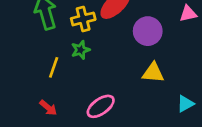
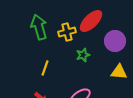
green star: (80, 50) -> (83, 55), moved

